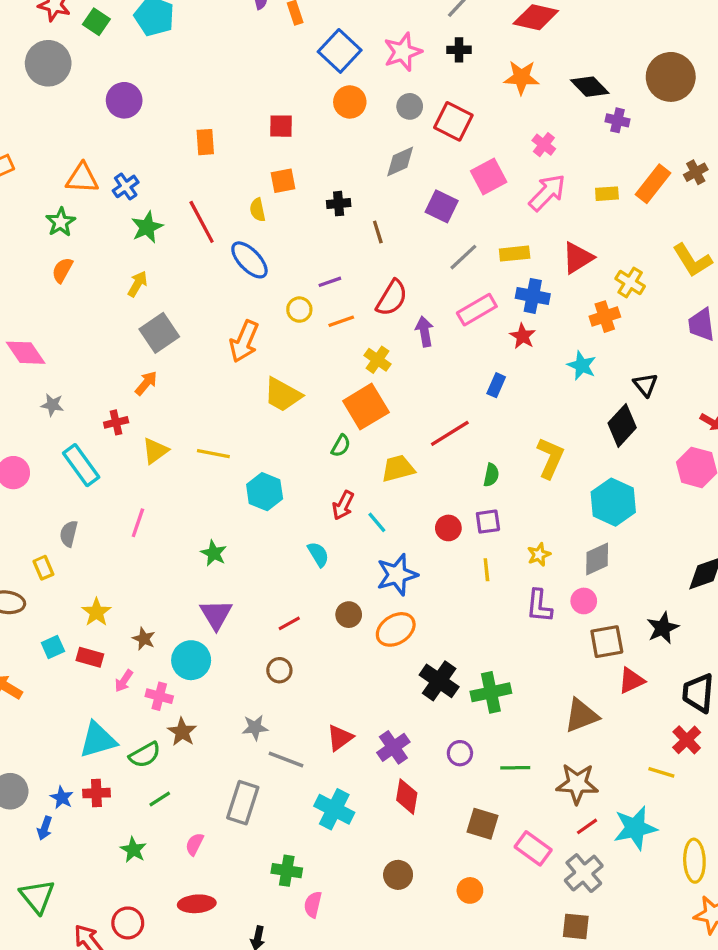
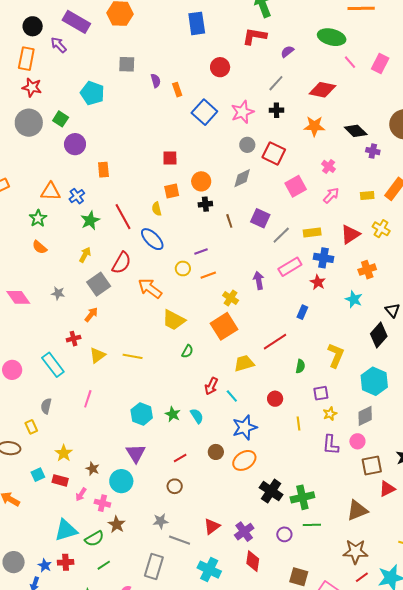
green square: (96, 22) -> (61, 119), moved
orange circle: (350, 102) -> (201, 181), moved
orange rectangle: (205, 142) -> (103, 170), moved
pink arrow: (547, 193) -> (331, 195), size x0.7
purple square: (442, 206) -> (260, 218), moved
orange semicircle: (62, 270) -> (40, 247), turned -77
yellow cross: (630, 282) -> (381, 229), moved
red semicircle: (392, 298) -> (121, 263), moved
orange arrow: (244, 341) -> (150, 288), turned 105
gray star: (52, 405) -> (58, 293), moved
green semicircle: (341, 446) -> (187, 351), moved
cyan hexagon: (265, 492) -> (142, 414), moved
purple square: (488, 522) -> (321, 393), moved
green star: (214, 553) -> (173, 414), moved
green line: (515, 768) -> (312, 525), moved

